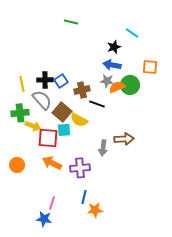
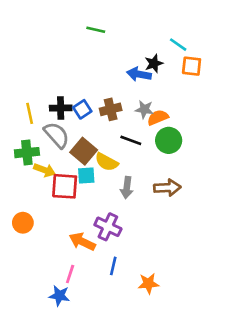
blue arrow: (112, 65) -> (139, 74), moved
orange square: (150, 67) -> (192, 66), moved
green circle: (130, 85) -> (169, 140), moved
brown cross: (82, 90) -> (111, 109), moved
gray arrow: (103, 148) -> (127, 188), moved
orange arrow: (52, 163) -> (82, 242), moved
purple cross: (80, 168) -> (108, 227), turned 30
orange star: (95, 210) -> (148, 283), moved

